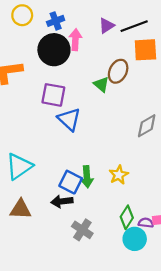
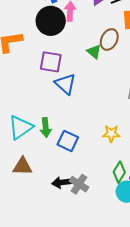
yellow star: (119, 175) -> (111, 134), turned 30
green arrow: (87, 177) -> (46, 127), moved
black arrow: (62, 201) -> (62, 182), moved

